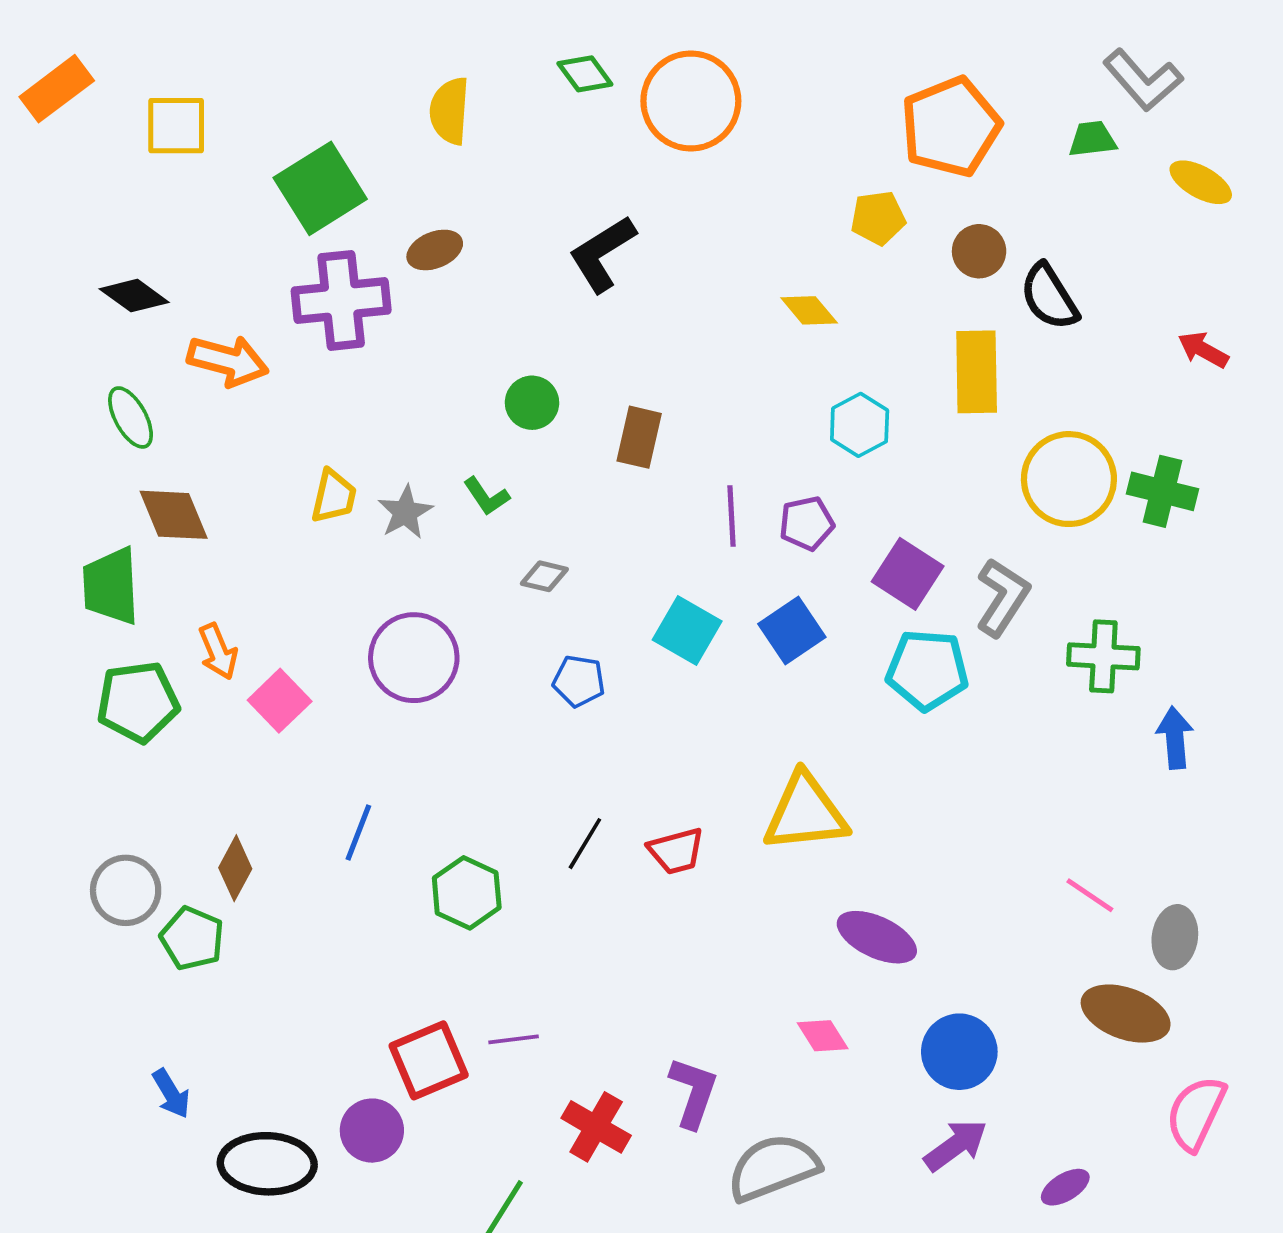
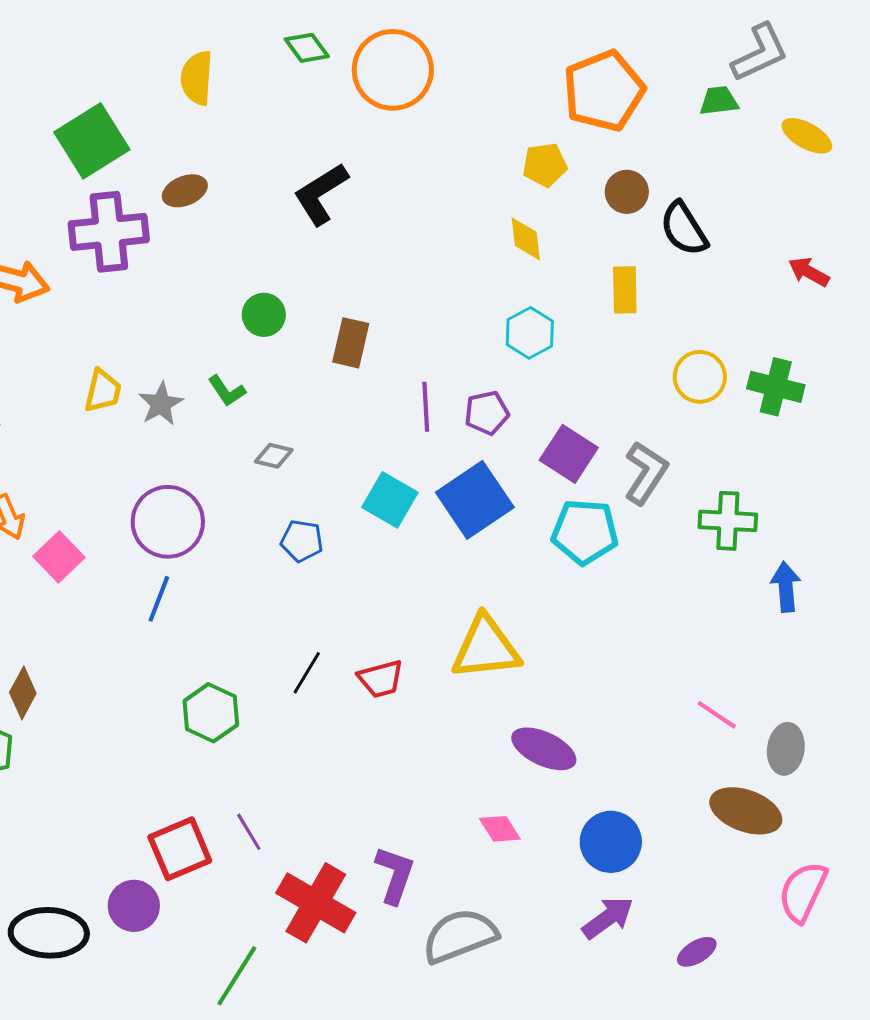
gray L-shape: (1143, 80) -> (760, 53), turned -74
yellow diamond: (809, 310) -> (526, 239), moved, turned 33
yellow rectangle: (977, 372) -> (625, 290), size x0.7
yellow circle: (1069, 479) -> (700, 377), size x0.7
blue square: (792, 631) -> (475, 500), size x1.4
blue line: (358, 832) -> (159, 599), moved
purple line: (514, 1039) -> (249, 832), turned 66
red cross: (596, 1127) -> (316, 903), size x1.4

